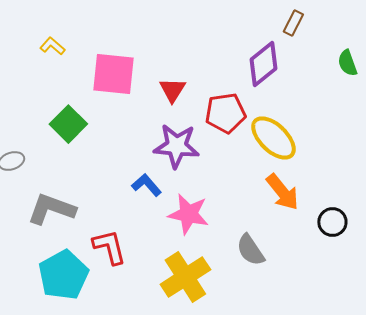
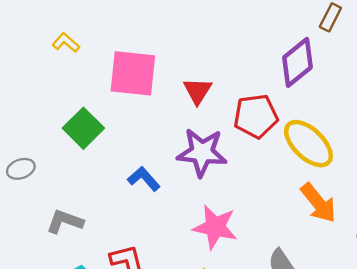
blue L-shape: (146, 185) -> (144, 179), moved
gray L-shape: (51, 209) -> (65, 222), size x0.7

